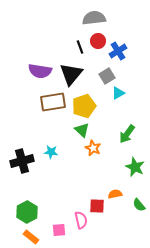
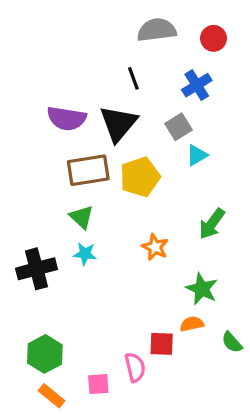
red circle: (98, 41) -> (214, 38), moved
green triangle: (82, 130) -> (82, 217), moved
green star: (135, 167) -> (202, 289), moved

